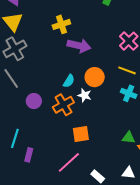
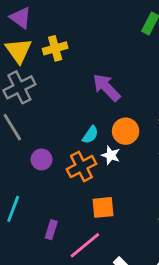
yellow cross: (61, 24) -> (55, 48), moved
purple arrow: (79, 46) -> (107, 87), turned -150
purple rectangle: (29, 155) -> (51, 230), moved

